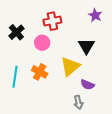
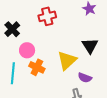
pink circle: (42, 43) -> (27, 50), moved
black triangle: (86, 46) -> (90, 46), moved

